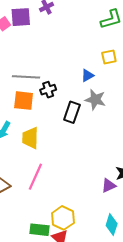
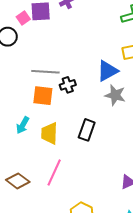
blue triangle: (87, 76) -> (107, 71), size x1.6
black rectangle: (72, 112) -> (87, 130), moved

